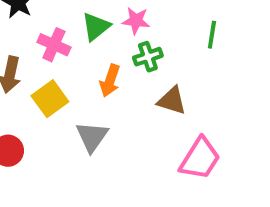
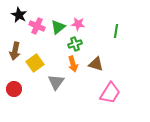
pink cross: (54, 45) -> (37, 26), moved
green cross: (148, 57) -> (75, 44), moved
orange arrow: (110, 81) -> (73, 64), moved, turned -35

